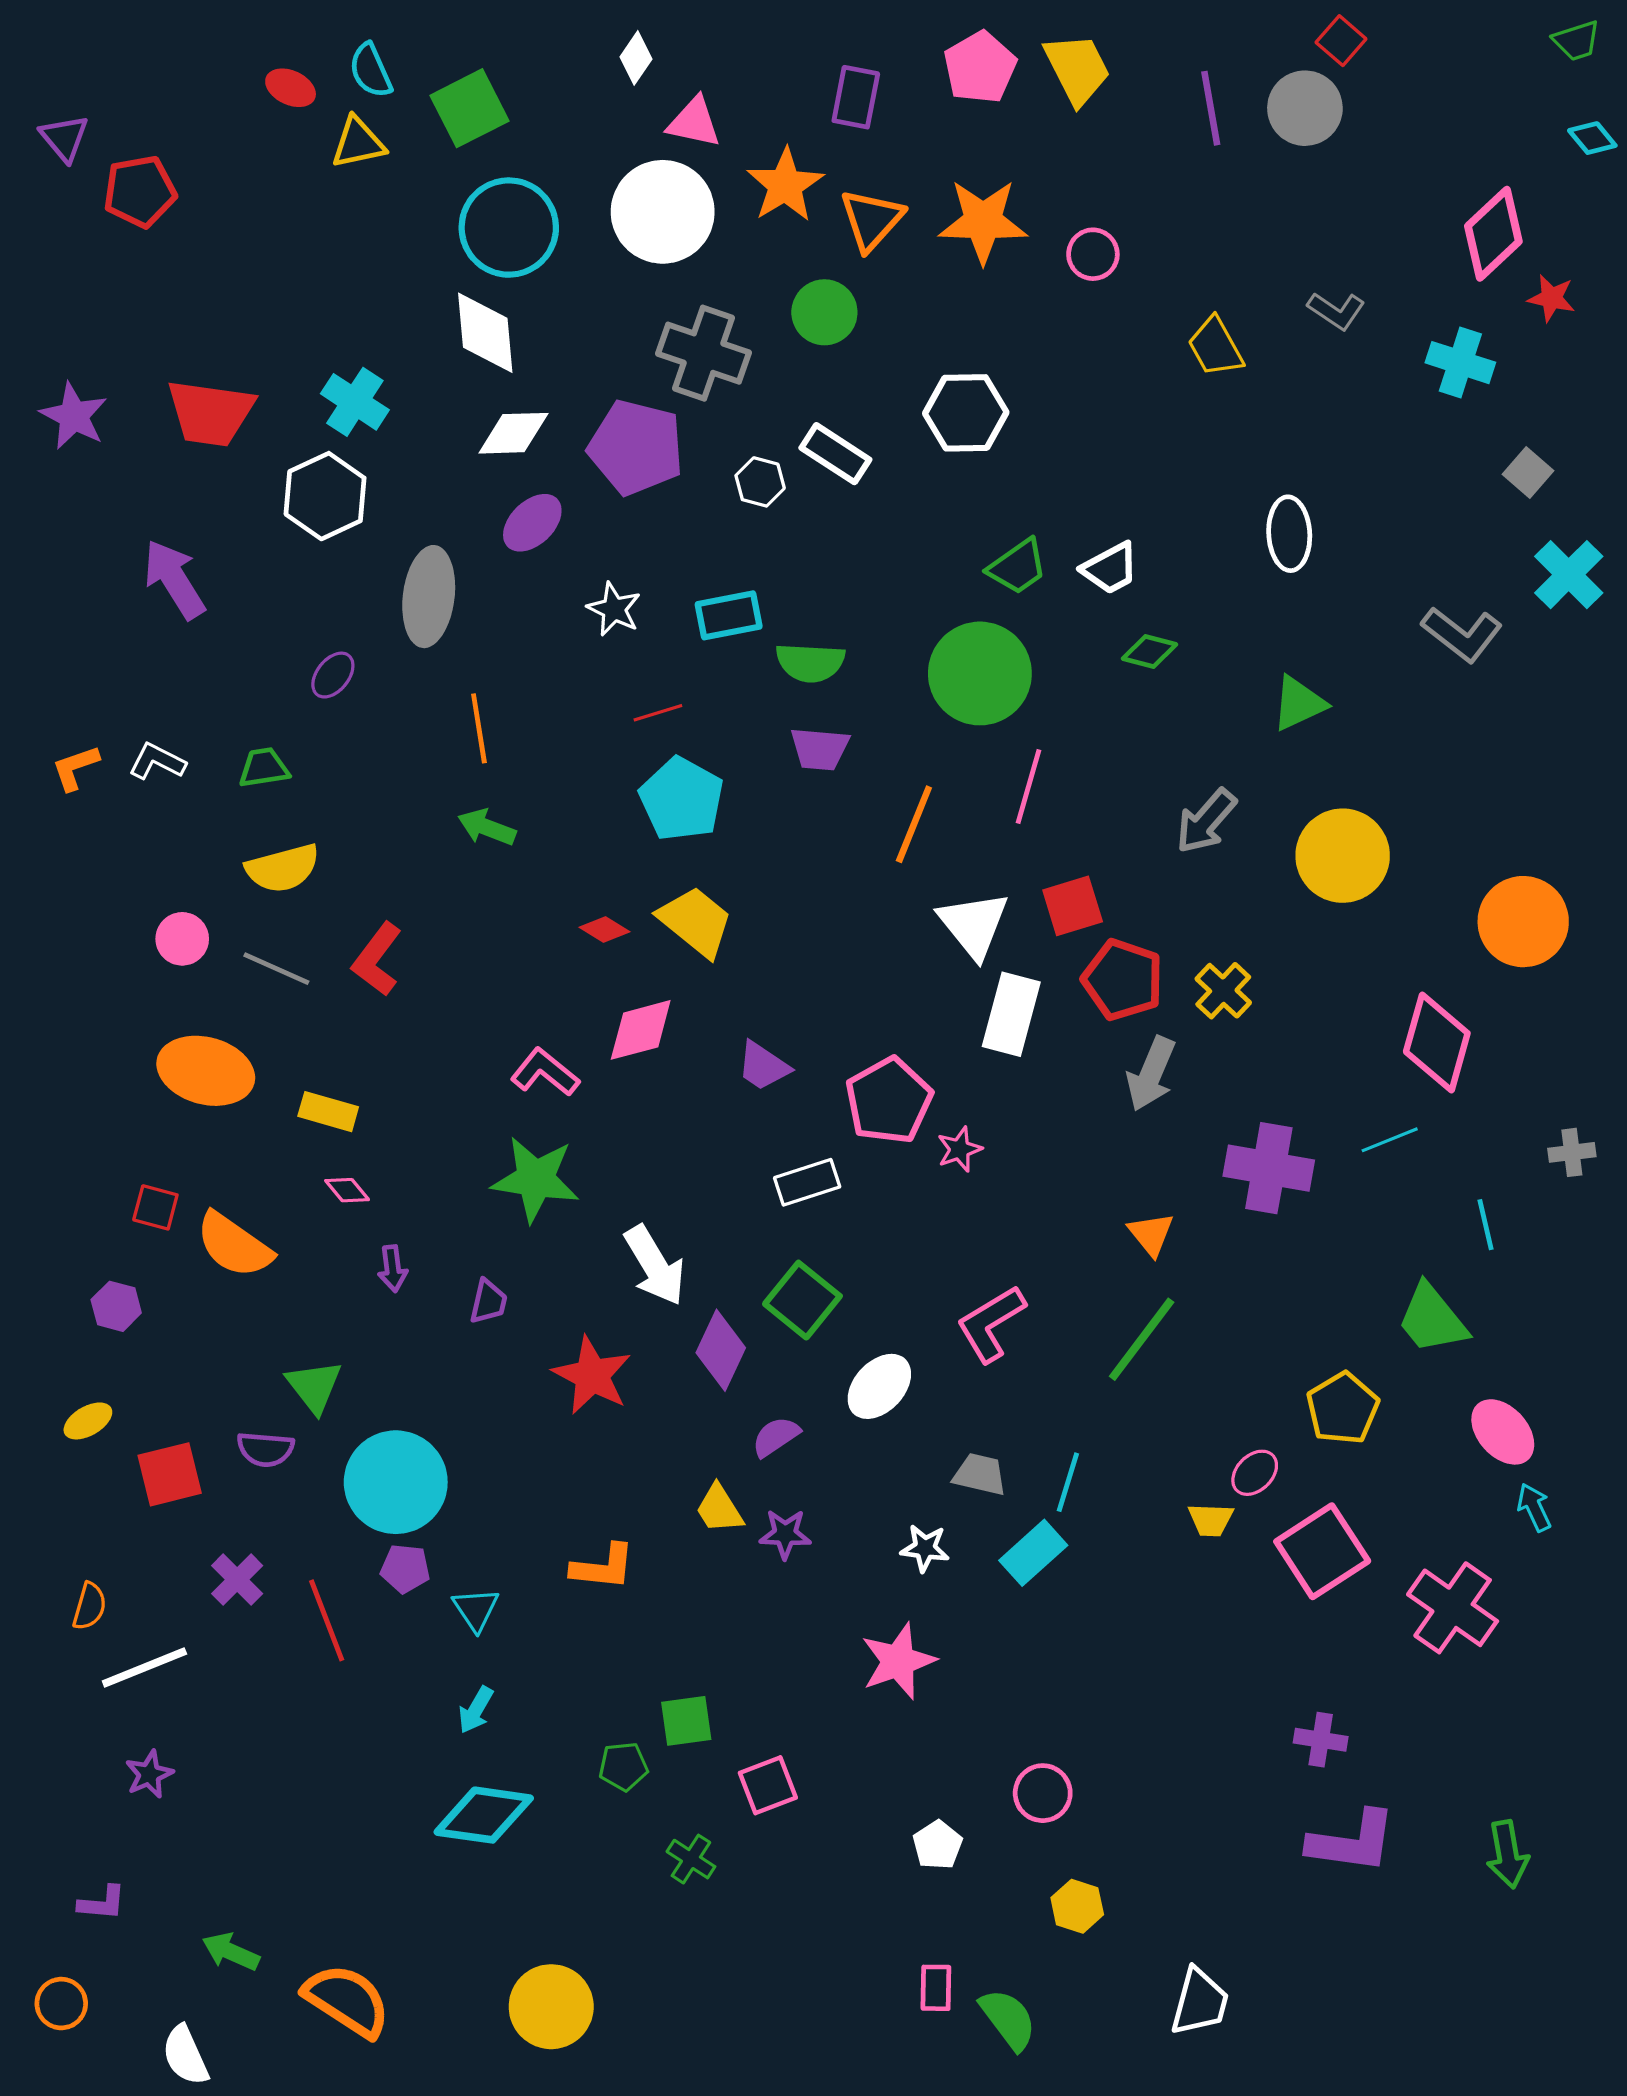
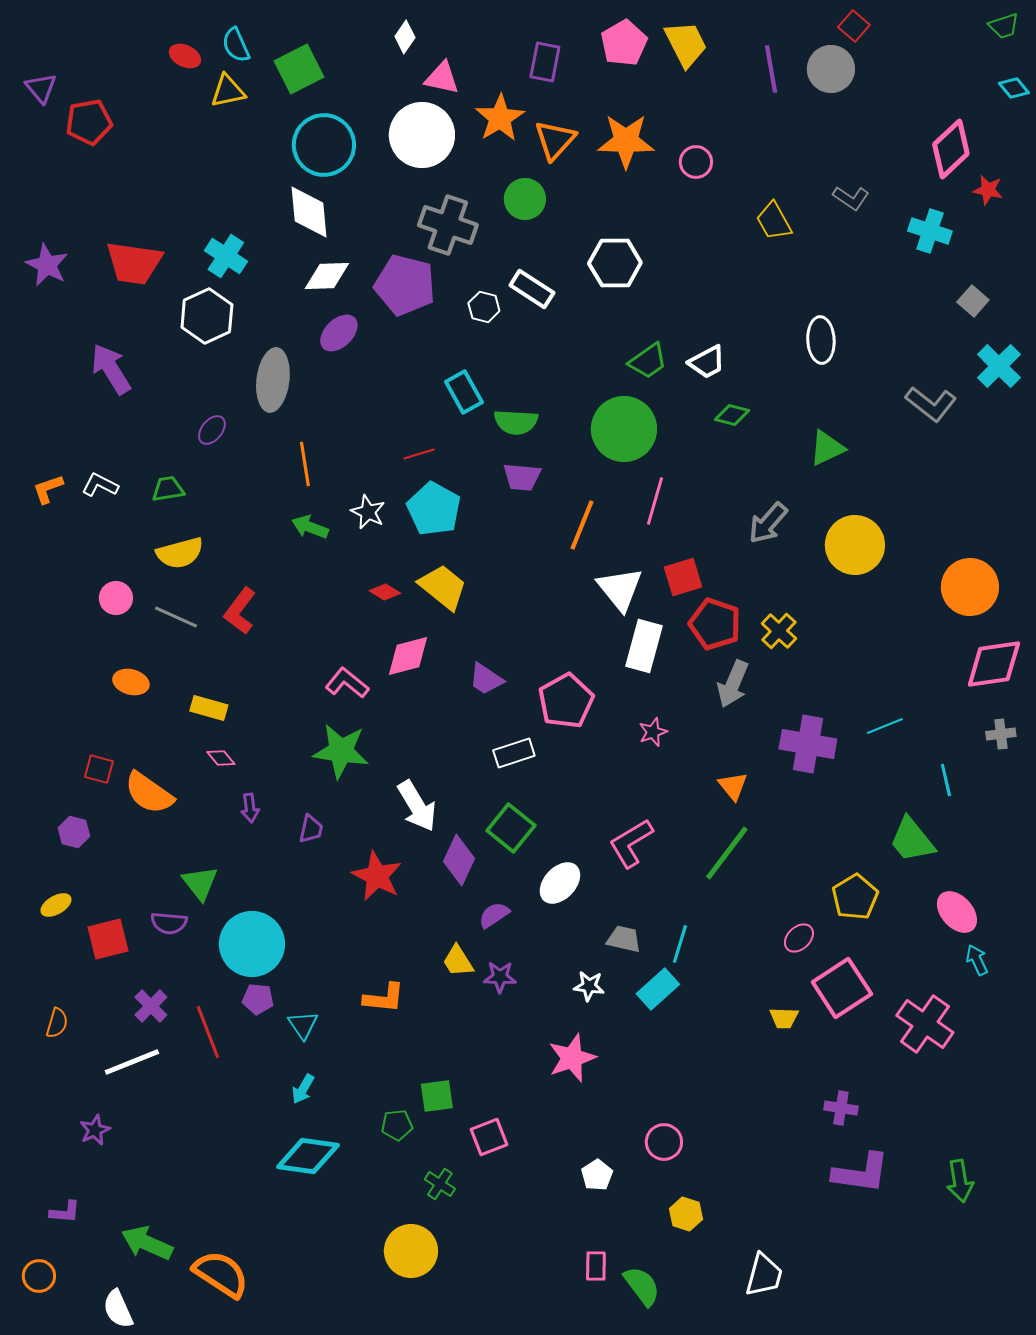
white star: (614, 609) -> (368, 512), moved
cyan rectangle: (729, 615) -> (464, 392), turned 72
pink diamond: (1437, 1043) -> (994, 664), moved, turned 66
orange ellipse: (206, 1071) -> (131, 682), size x0.6
pink star: (959, 1149) -> (653, 732), moved
yellow trapezoid: (1211, 1520) -> (784, 1018), moved
white line: (144, 1667) -> (132, 1062), moved
green arrow: (231, 1952) -> (147, 1243), size x1.4
yellow circle: (551, 2007) -> (411, 1251), moved

